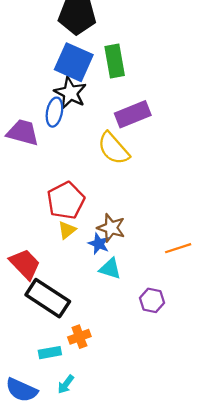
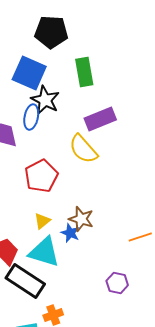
blue square: (74, 62) -> (29, 73), moved
red pentagon: (66, 201) -> (41, 176), moved
cyan triangle: (110, 269) -> (44, 252), moved, size x1.6

